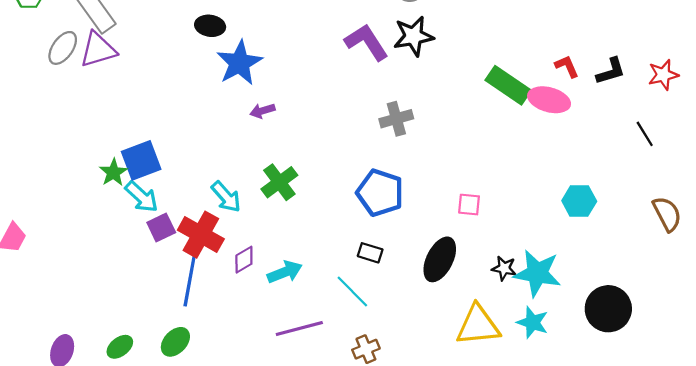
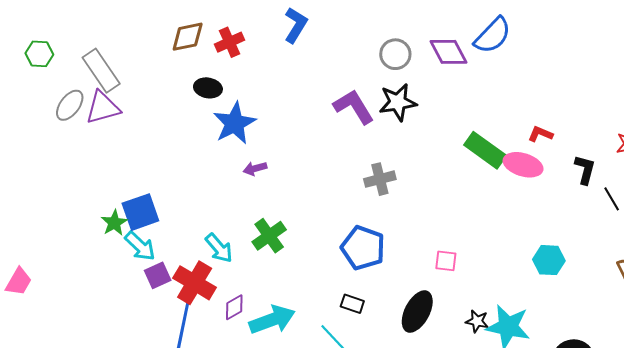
red L-shape: (567, 66) -> (540, 134), turned -45
black L-shape: (611, 71) -> (585, 170), moved, turned -60
cyan arrow: (285, 272) -> (272, 320), size x1.4

